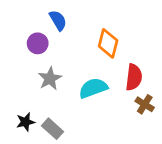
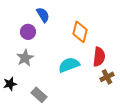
gray star: (50, 79) -> (25, 58), moved
brown cross: (145, 104) -> (107, 77), turned 32
black star: (25, 122) -> (10, 84), moved

